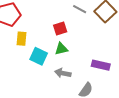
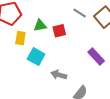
green triangle: (61, 49) -> (40, 25), moved
purple rectangle: (101, 65) -> (96, 56), moved, turned 30

